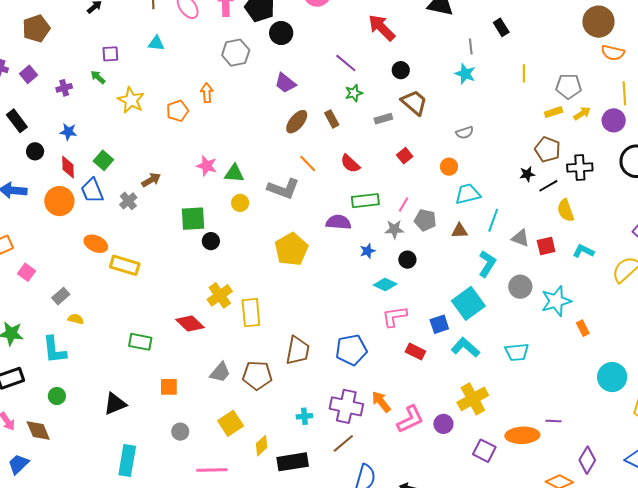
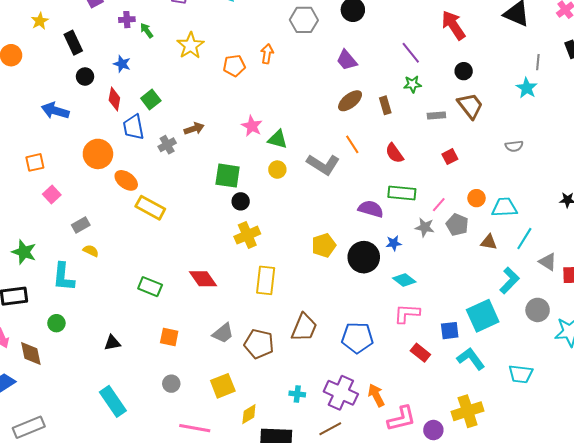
green arrow: (98, 77) -> (147, 31), moved
orange circle: (449, 167) -> (476, 198), moved
orange circle: (59, 201) -> (98, 154), moved
yellow pentagon: (291, 249) -> (324, 245), moved, size x0.7
black circle: (407, 260) -> (364, 257), moved, size x1.8
yellow cross: (220, 295) -> (247, 235), moved
black triangle: (115, 404) -> (112, 343), size x0.7
cyan rectangle: (127, 460) -> (113, 401), turned -56

